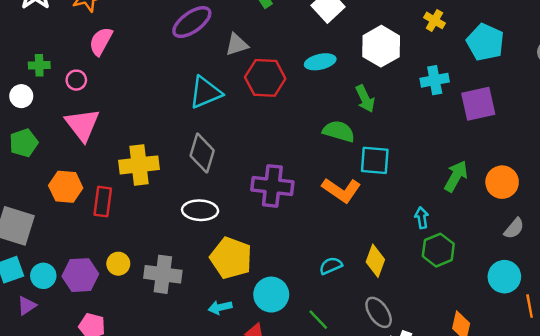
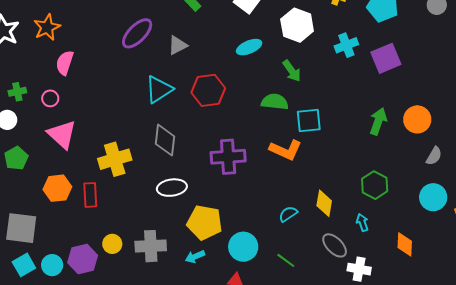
red hexagon: (265, 78) -> (208, 90), moved
cyan arrow: (422, 218) -> (362, 223), moved
cyan arrow: (220, 307) -> (195, 257), moved

